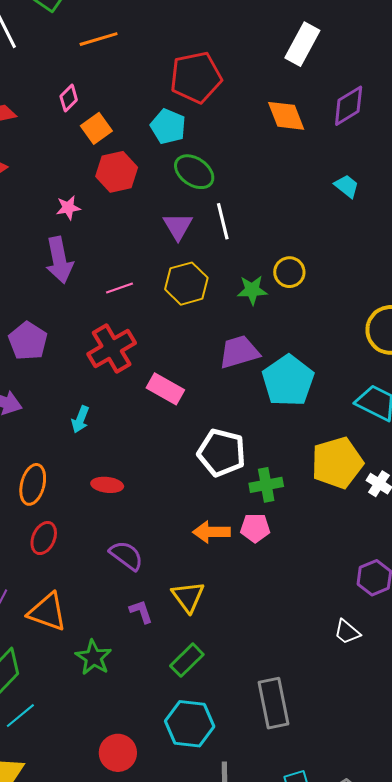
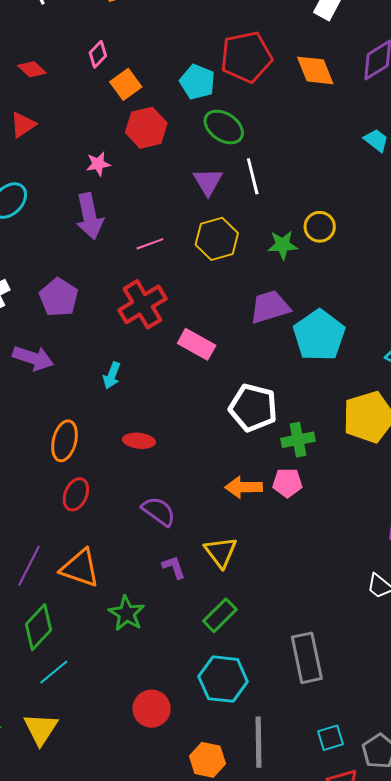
red pentagon: (196, 77) -> (246, 57), moved

